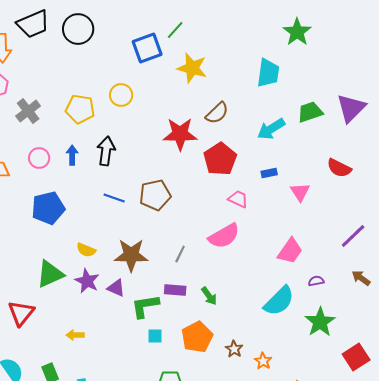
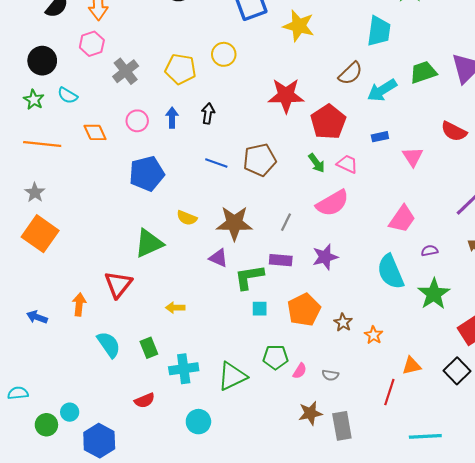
brown semicircle: (217, 113) -> (350, 73), moved
black arrow: (106, 151) -> (208, 113), size x0.7
purple star: (87, 281) -> (325, 257), moved, turned 30
green arrow: (209, 296) -> (317, 163), moved
cyan semicircle: (279, 301) -> (391, 272), turned 112

